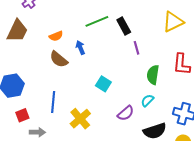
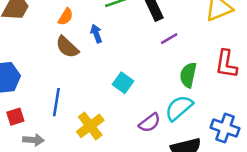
orange semicircle: (56, 36) -> (66, 17), turned -40
purple line: (136, 48) -> (169, 39), turned 72
cyan semicircle: (147, 100) -> (179, 108), size x1.6

